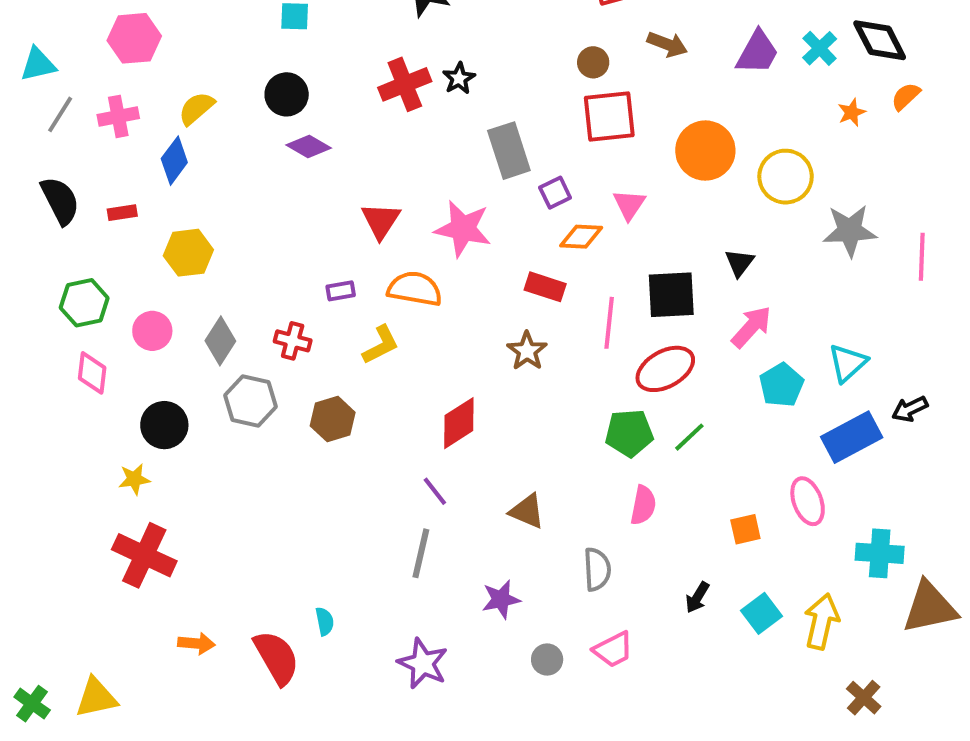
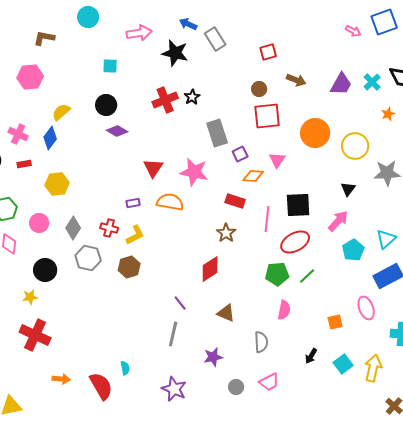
pink cross: (118, 116) -> (18, 134), moved, turned 36
black triangle: (739, 263) -> (348, 189), moved
yellow L-shape: (381, 345) -> (135, 235), moved
red diamond: (459, 423) -> (210, 269), moved

